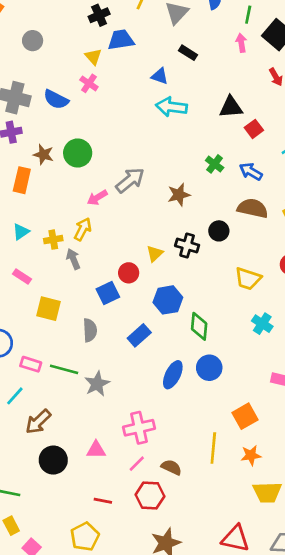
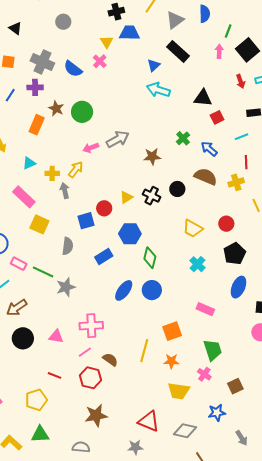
black rectangle: (188, 53) -> (178, 51), size x1.6
blue triangle: (160, 76) -> (154, 65), turned 48
pink rectangle: (22, 277) -> (24, 197), size x1.6

